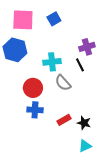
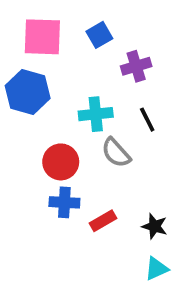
purple cross: (87, 47) -> (136, 66), moved
red rectangle: (64, 120) -> (103, 221), moved

